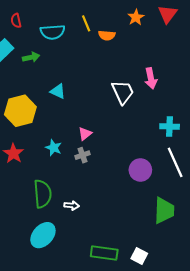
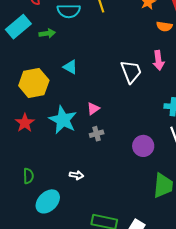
orange semicircle: (107, 35) -> (164, 26), moved
cyan star: (54, 148) -> (63, 120), size x1.8
gray cross: (83, 155) -> (97, 134), moved
green semicircle: (43, 194) -> (28, 176), moved, size x0.6

